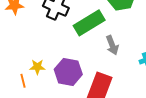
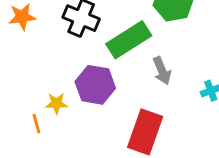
purple hexagon: (68, 72) -> (95, 85), moved

